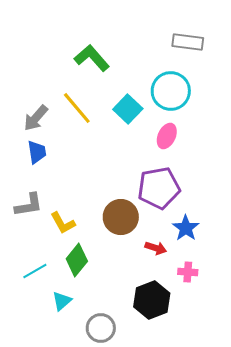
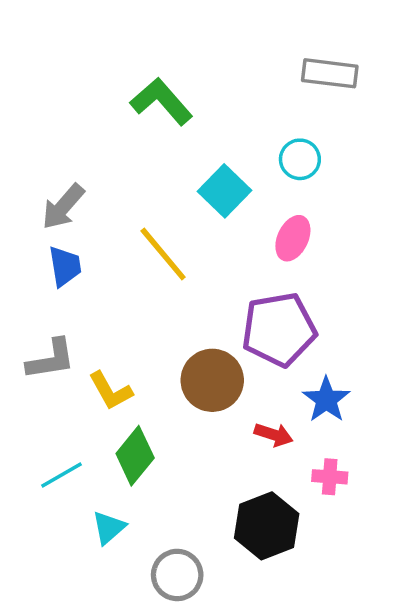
cyan circle: (171, 91) -> (300, 159), size x0.6
yellow line: (77, 108) -> (163, 254), moved

